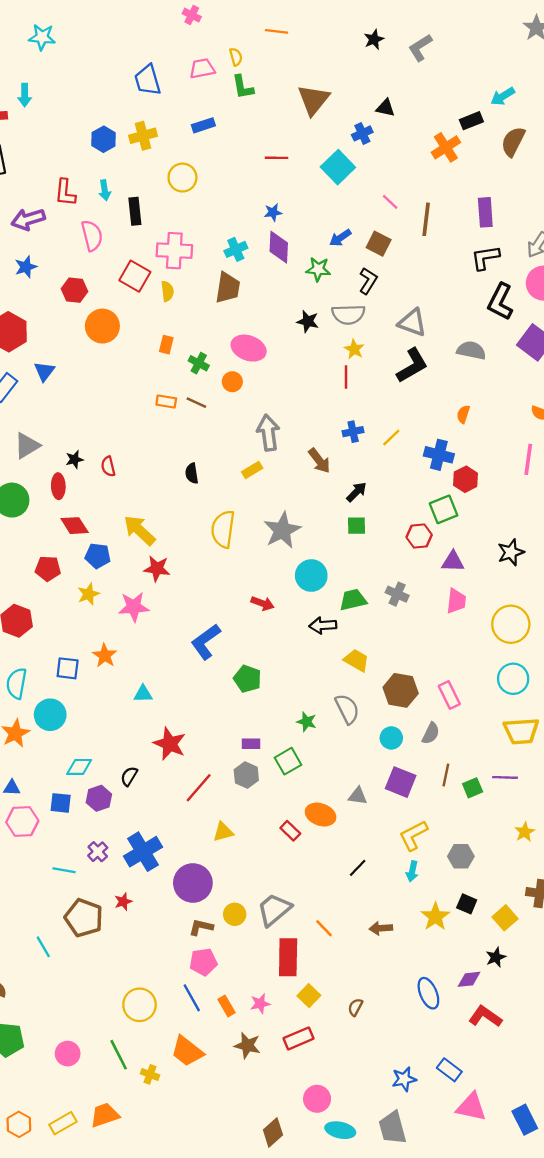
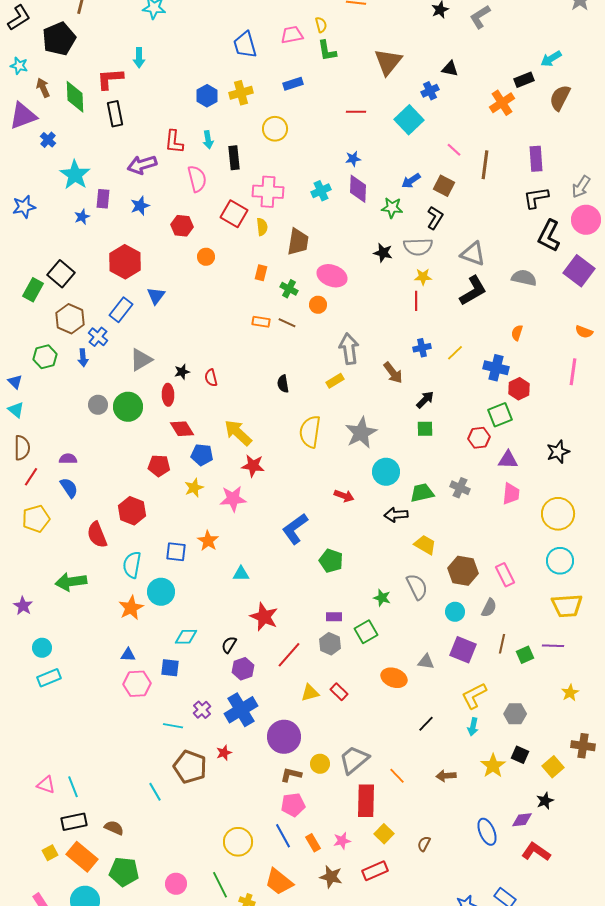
brown trapezoid: (228, 288) -> (298, 242), moved
orange circle: (102, 326) -> (206, 257), size x0.6
yellow star: (354, 349) -> (423, 277), turned -30
purple hexagon: (99, 798) -> (243, 669), moved
red rectangle: (290, 831) -> (339, 692), moved

